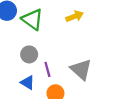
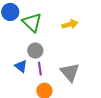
gray circle: (29, 54) -> (35, 51), moved
blue triangle: (27, 83) -> (21, 66), moved

